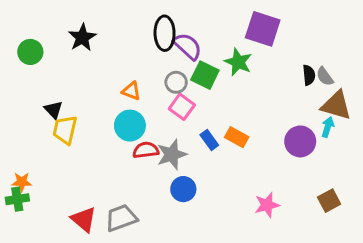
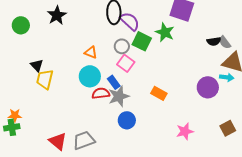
black semicircle: (309, 75) -> (214, 41), turned 88
cyan arrow: (328, 127) -> (227, 77), turned 80
orange rectangle: (237, 137) -> (159, 93), moved
blue rectangle: (209, 140) -> (114, 82), moved

